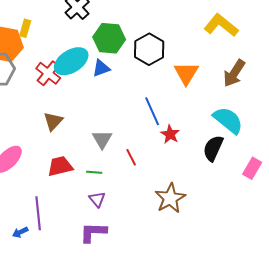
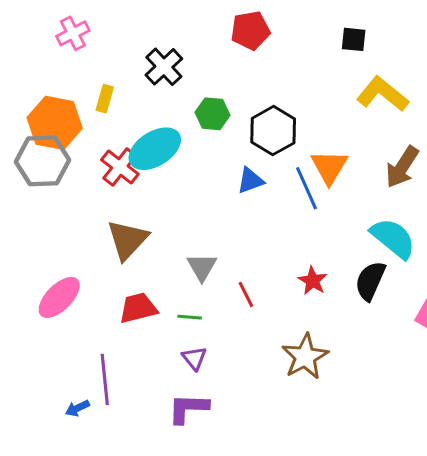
yellow rectangle: (25, 28) -> (105, 99), moved
green hexagon: (109, 38) -> (212, 114), size x0.7
blue triangle: (101, 68) -> (250, 181), moved
blue line: (152, 111) -> (307, 188), moved
brown triangle: (53, 121) -> (127, 240), size x1.4
red star: (170, 134) -> (313, 281), moved

